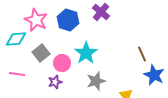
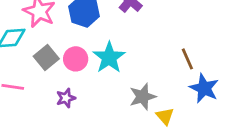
pink circle: (62, 63) -> (76, 59), moved
gray star: (96, 81) -> (143, 97), moved

